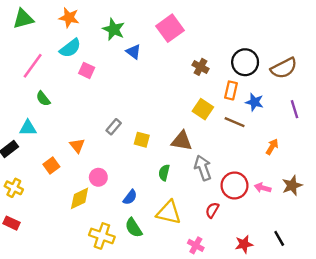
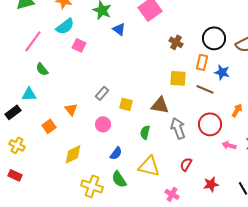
yellow square: (203, 109) -> (178, 78), turned -30
pink circle: (98, 177) -> (103, 124), moved
red circle: (235, 185) -> (210, 124), moved
red star: (244, 244) -> (211, 184), moved

